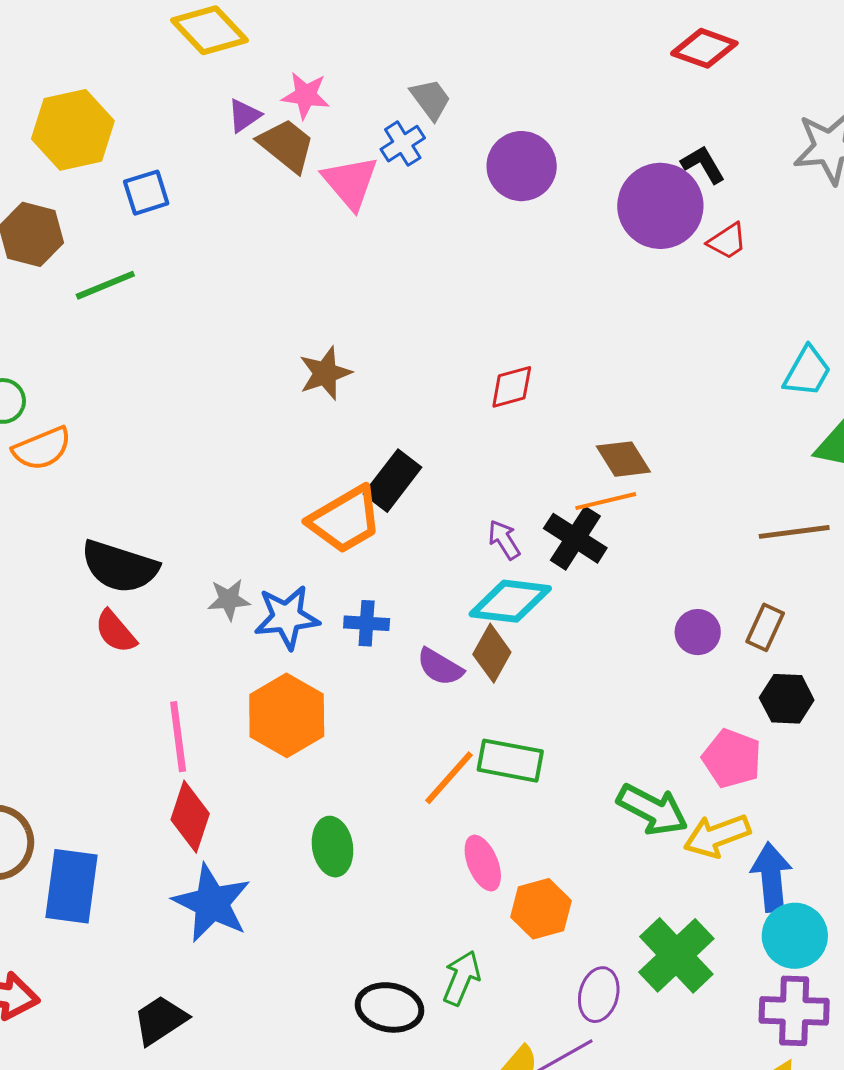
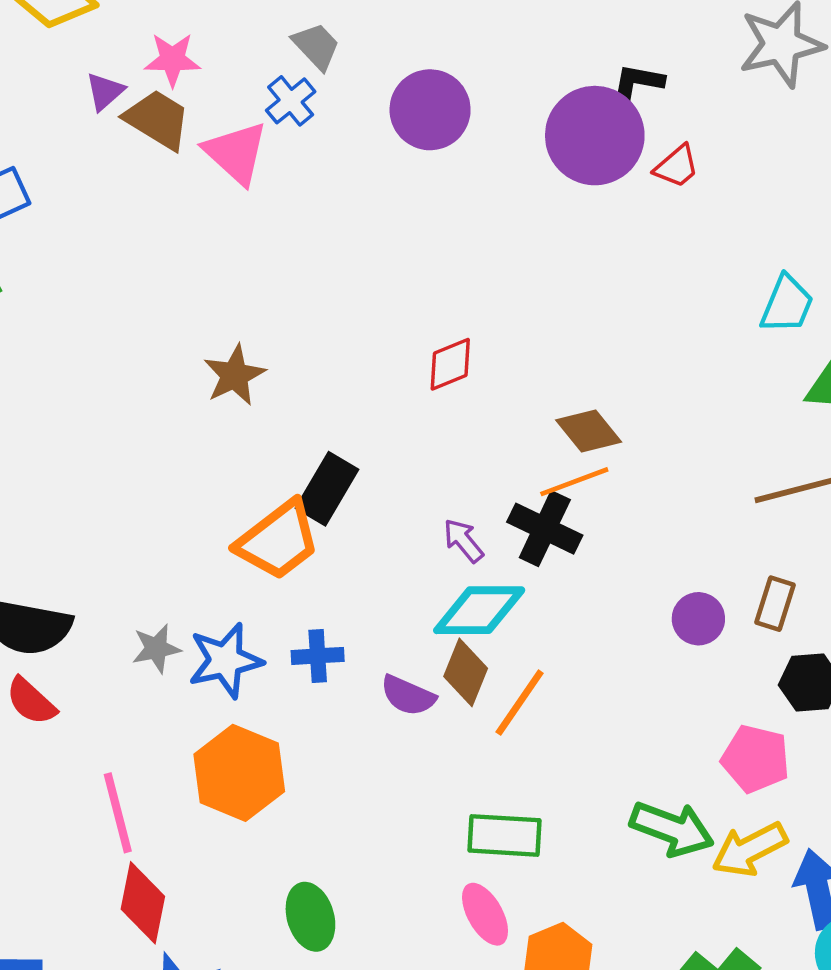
black L-shape: (703, 164) -> (638, 82), turned -42
green rectangle: (510, 761) -> (505, 835), moved
orange line: (449, 778) -> (520, 703), moved

